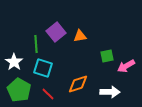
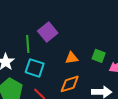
orange triangle: (80, 36) -> (72, 58), moved
green square: (107, 56) -> (99, 56), turned 32

